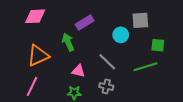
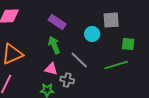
purple rectangle: (85, 22) -> (57, 22), turned 66
green arrow: (68, 42) -> (54, 45), moved
gray cross: (106, 86) -> (67, 80), moved

